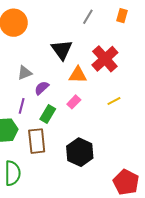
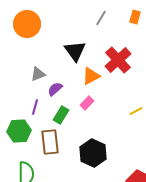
orange triangle: (78, 75) -> (91, 76), turned -30
yellow line: (114, 101) -> (136, 111), moved

